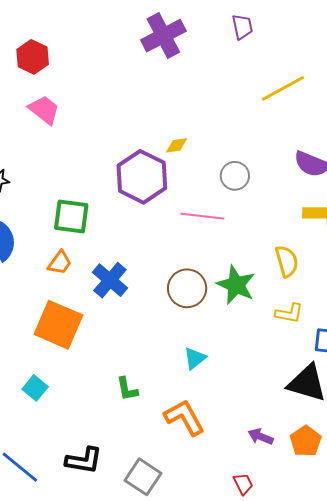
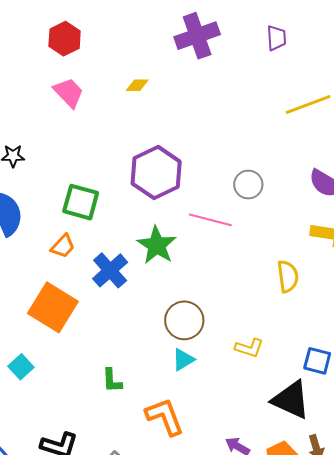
yellow diamond: (177, 145) -> (137, 85), moved
green star: (236, 285) -> (157, 245), moved
brown circle: (187, 288) -> (184, 320), moved
yellow L-shape: (289, 313) -> (249, 348), moved

